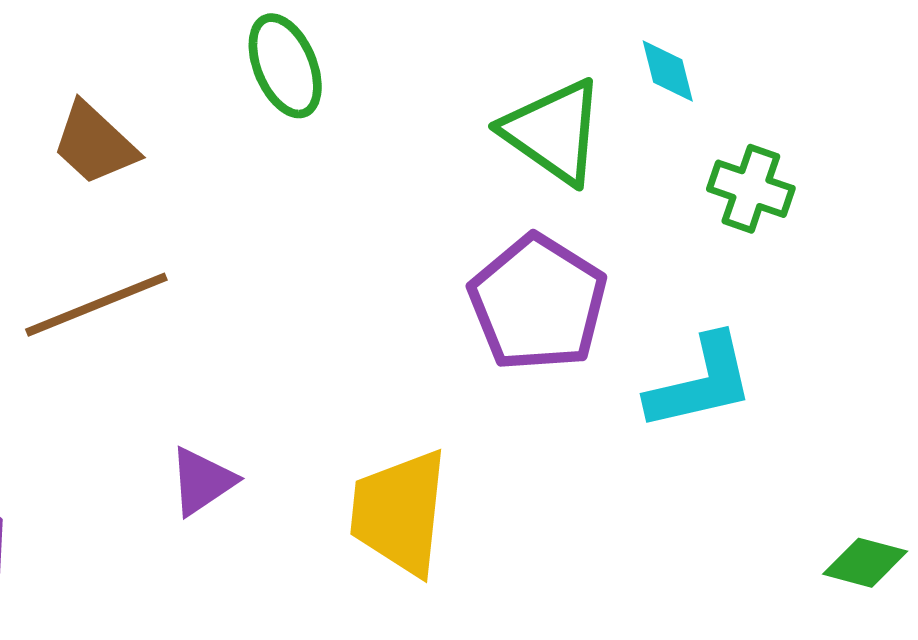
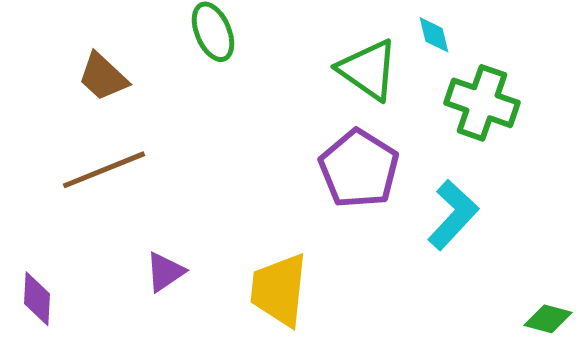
green cross: (751, 189) -> (482, 103), size x1.5
cyan L-shape: (701, 383) -> (453, 215), turned -34

